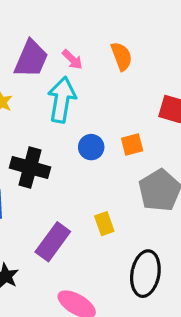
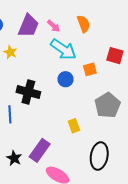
cyan arrow: (62, 100) -> (63, 49), moved, turned 116
orange square: (132, 144) -> (90, 69), moved
purple rectangle: (53, 242) -> (40, 150), moved

